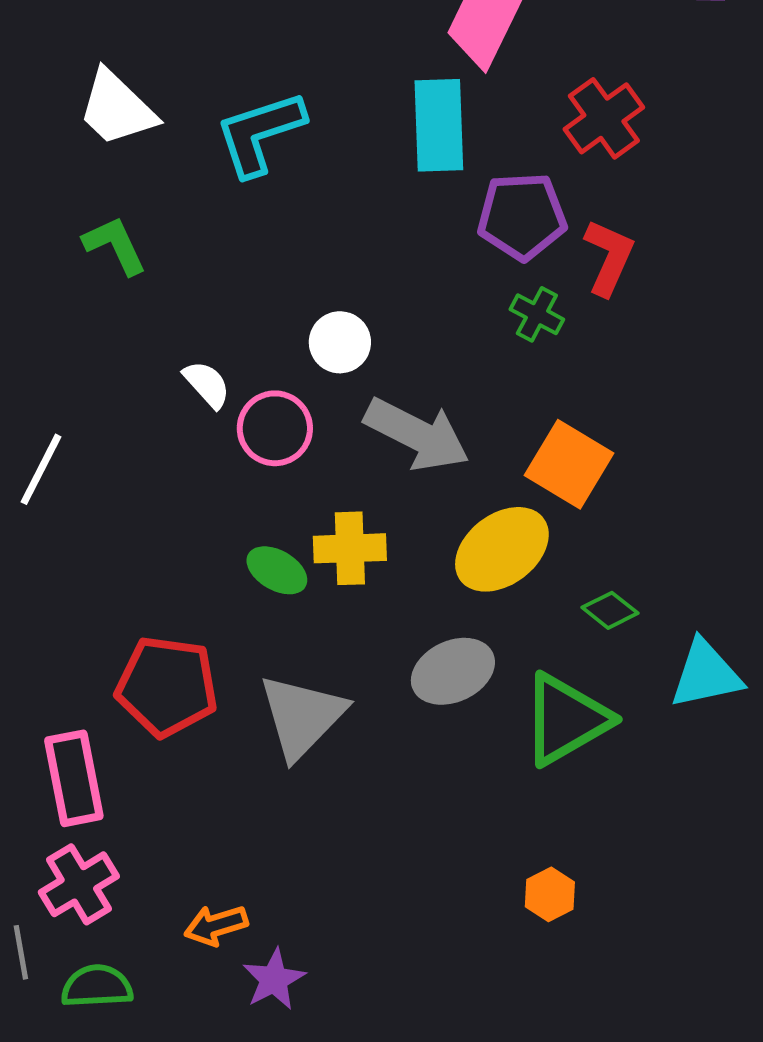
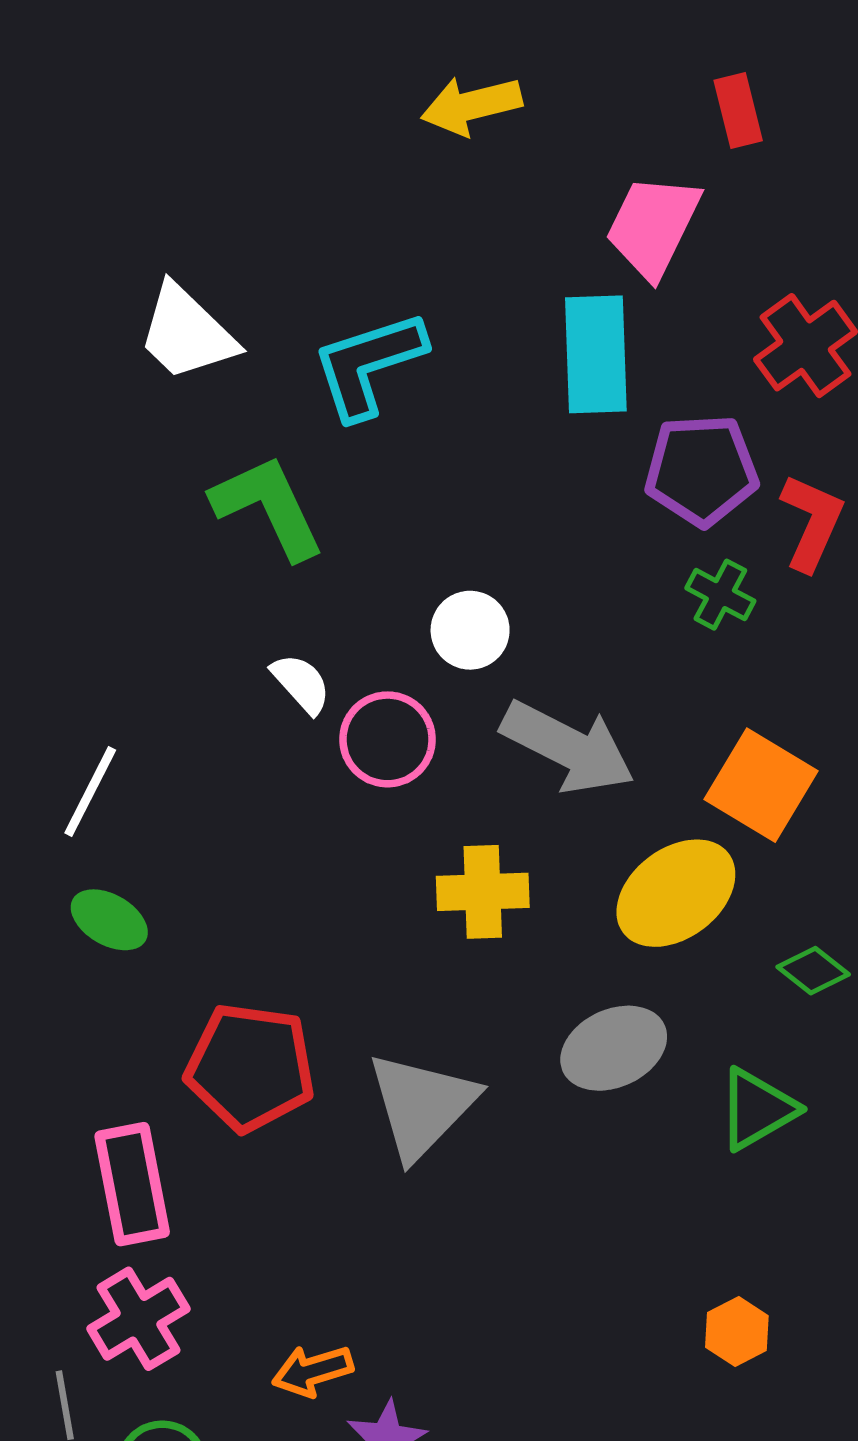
green L-shape: (115, 245) -> (268, 507), moved, size x1.4
green ellipse: (277, 570) -> (109, 920), moved
green triangle: (566, 719) -> (757, 1109), size x0.7

